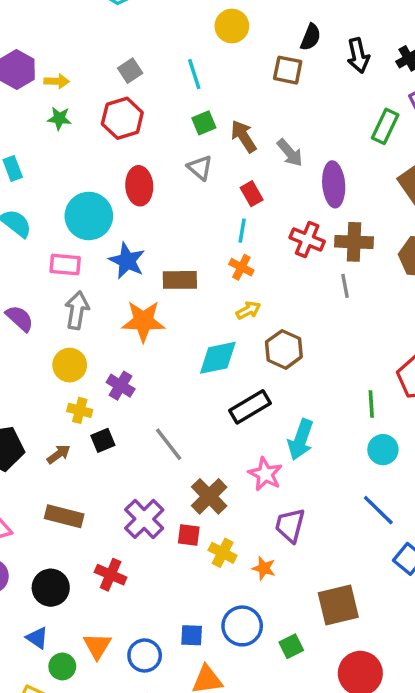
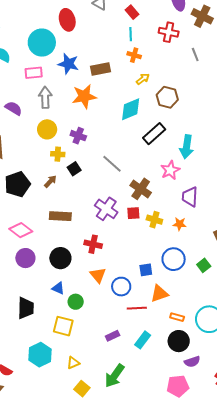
brown cross: (354, 242) -> (202, 16), moved, turned 35
pink star: (265, 474) -> (170, 170), turned 30
orange triangle: (97, 646) -> (98, 275), moved

